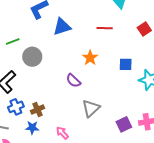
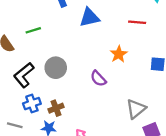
gray circle: (32, 57) -> (56, 68), moved
gray triangle: (91, 108) -> (136, 109), moved

